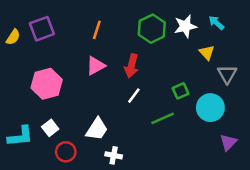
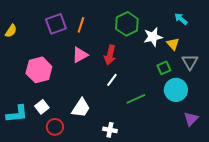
white star: (185, 26) -> (153, 37), moved
purple square: (42, 29) -> (56, 24), moved
green square: (181, 91) -> (164, 68), moved
white cross: (114, 155) -> (110, 130), moved

